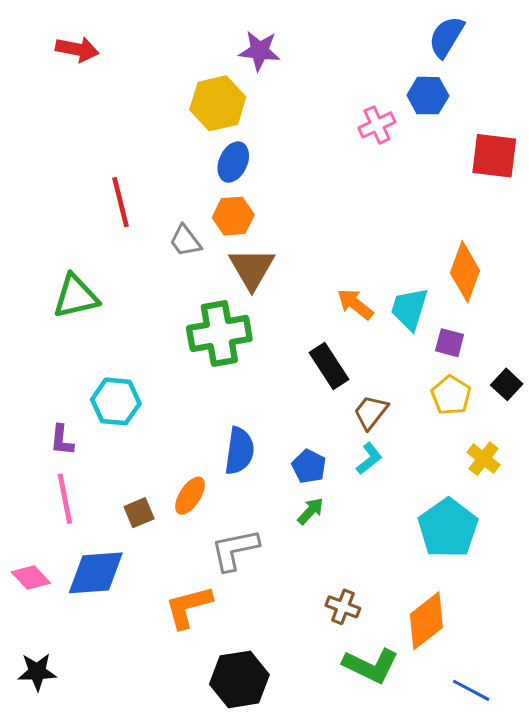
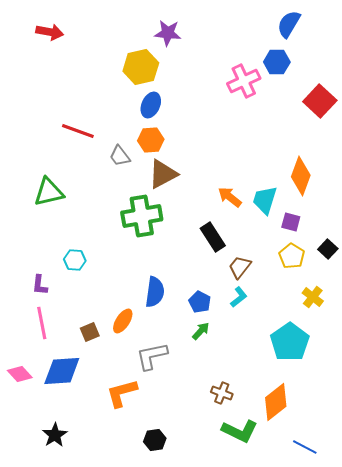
pink cross: (377, 125) -> (244, 81), size x1.4
red square: (494, 156) -> (320, 101), turned 36
red line: (120, 202) -> (78, 131), turned -56
brown triangle: (252, 269) -> (163, 174), turned 32
cyan hexagon: (116, 401) -> (75, 260), size x0.7
black star: (37, 672) -> (55, 435), moved, turned -30
black hexagon: (239, 679) -> (155, 440), size x0.6

